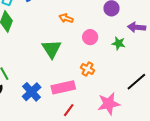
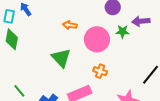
pink circle: (90, 37) -> (97, 39), size x1.6
green star: (119, 43) -> (122, 32), moved

